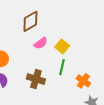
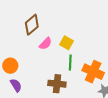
brown cross: (36, 79) -> (57, 84), moved
orange cross: (83, 81) -> (93, 72), size x1.5

